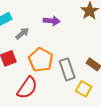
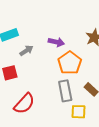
orange pentagon: (41, 60) -> (70, 63), moved
yellow square: (84, 89) -> (79, 112), turned -35

